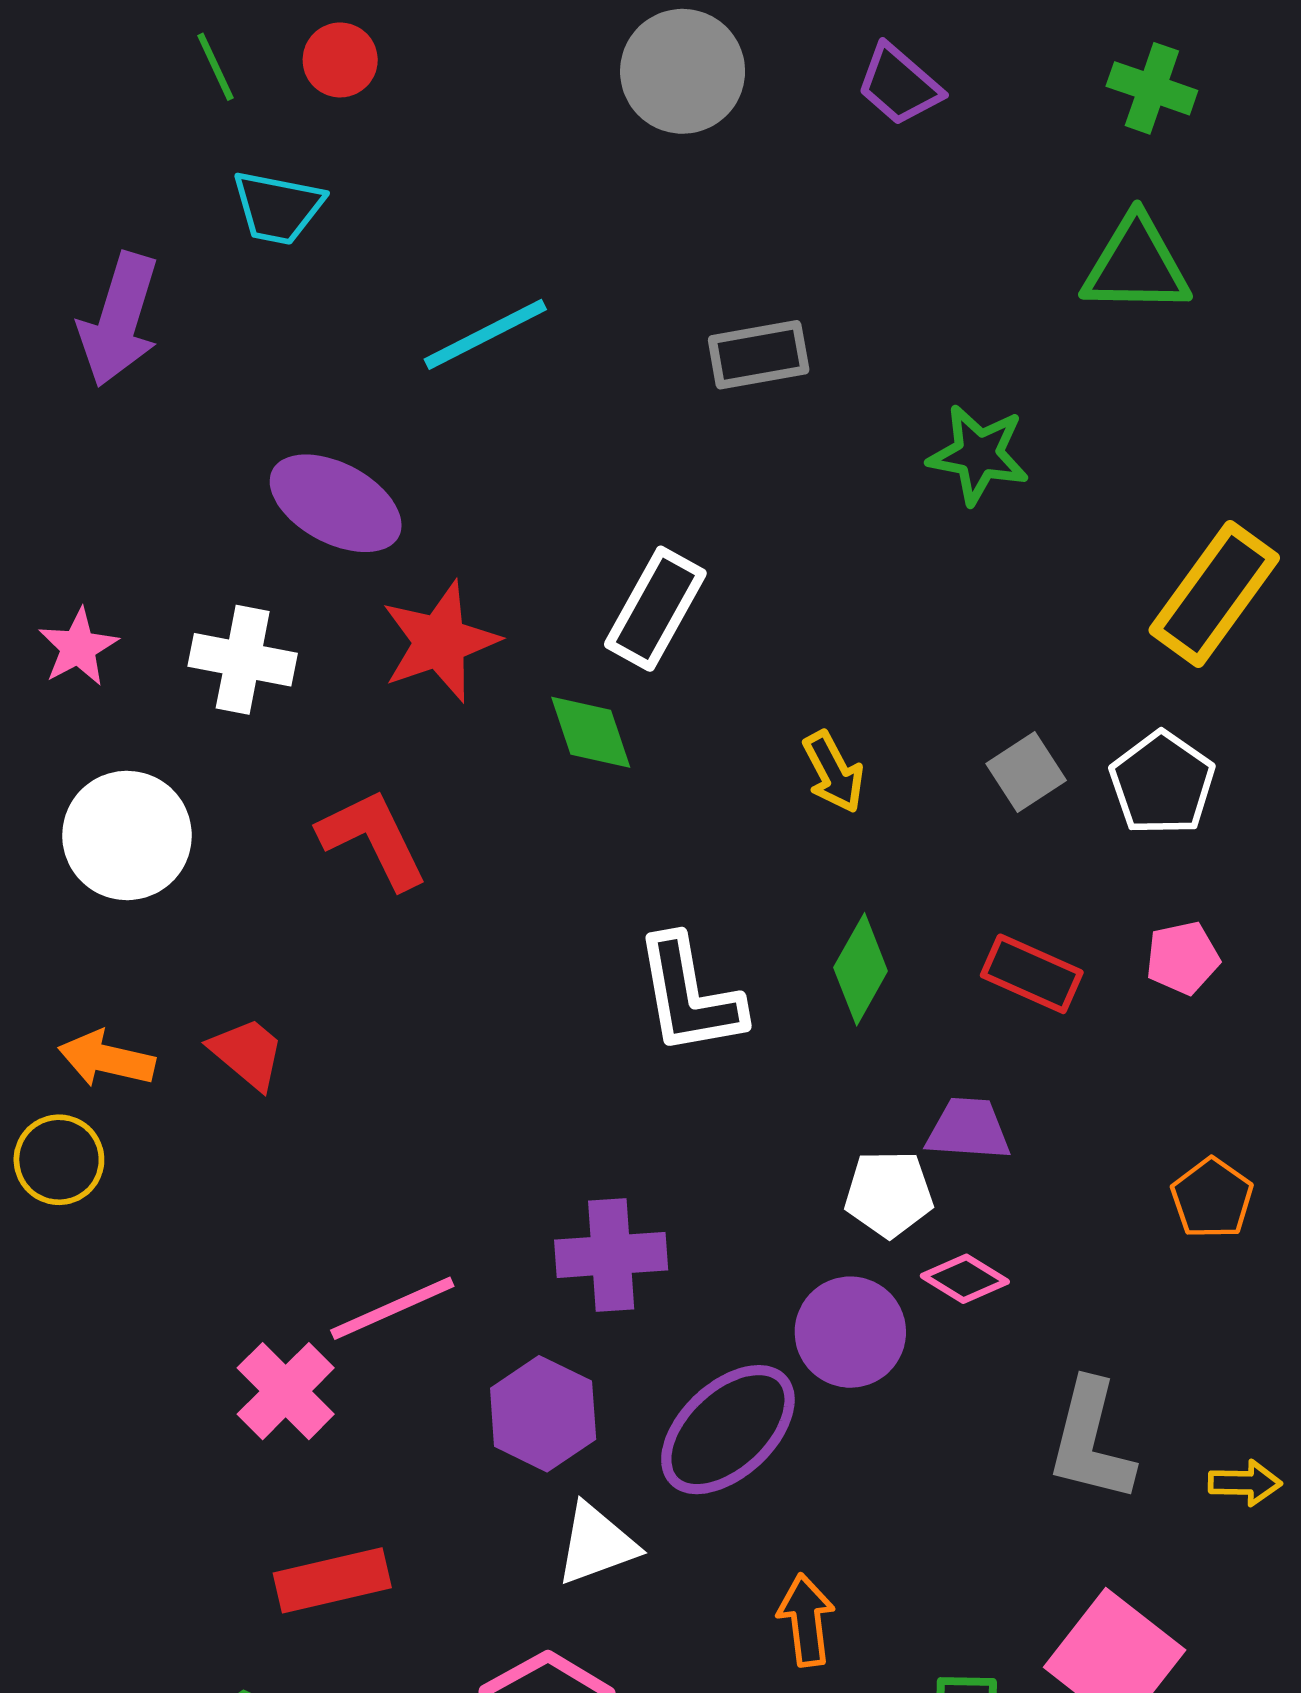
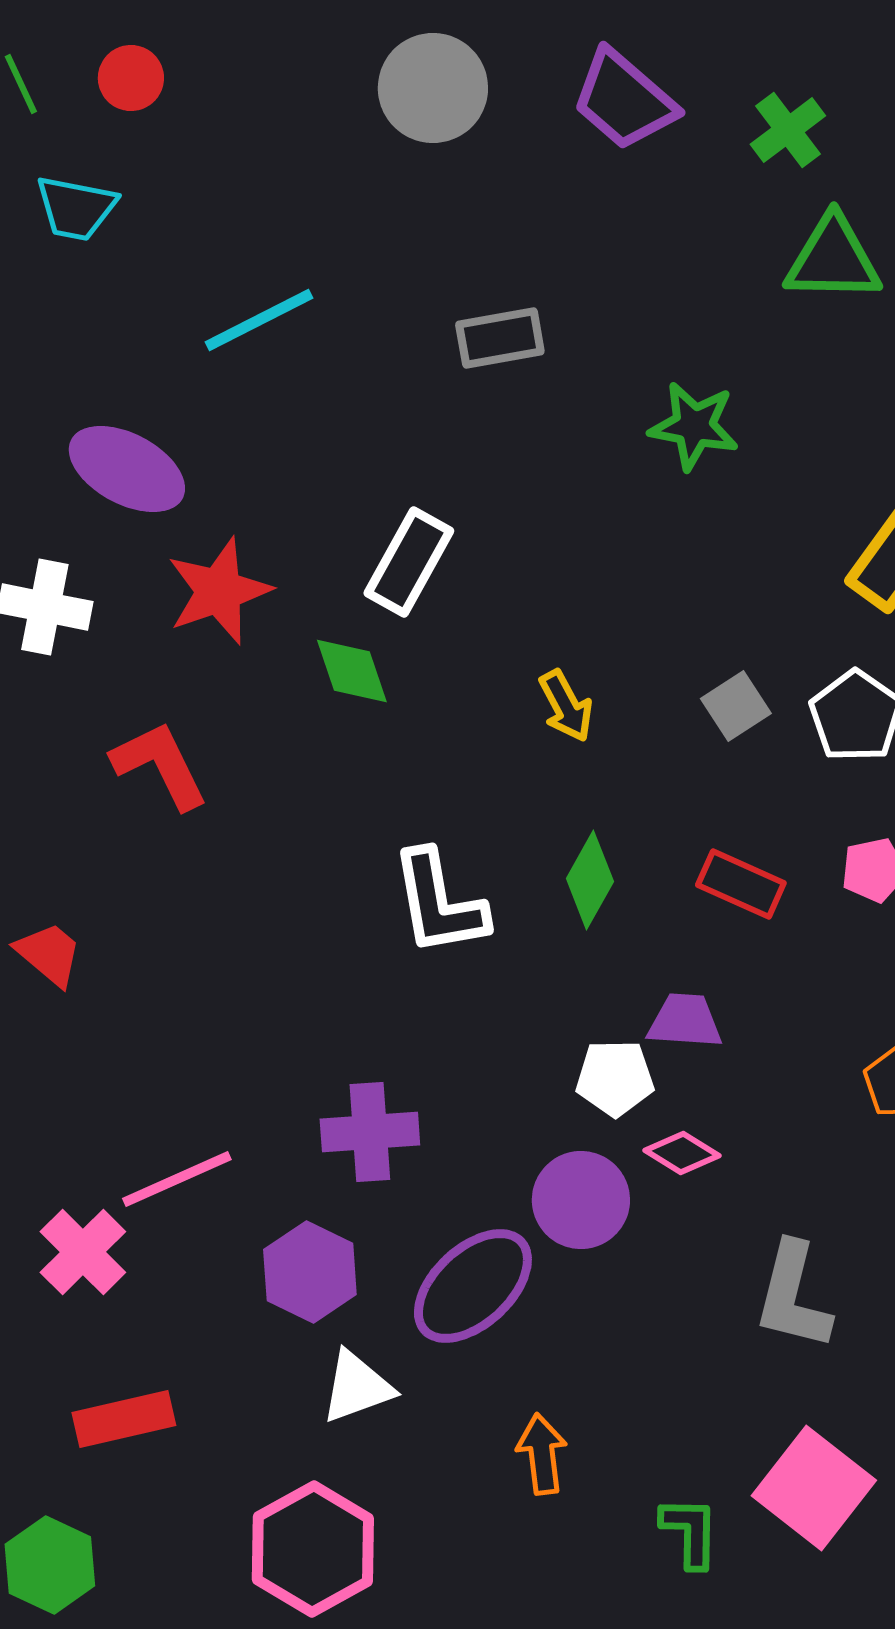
purple trapezoid: (899, 85) -> (624, 100), size x1.4
green cross: (1152, 88) -> (788, 130), moved, turned 34

